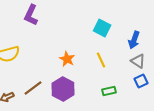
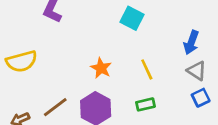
cyan square: (102, 28) -> (132, 18), moved
green rectangle: (109, 91) -> (145, 104), moved

